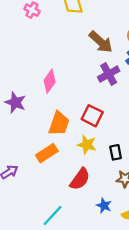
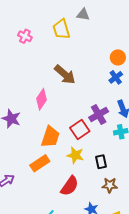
brown arrow: (101, 42) -> (65, 75), moved
purple cross: (109, 74) -> (99, 114), moved
red square: (92, 116) -> (80, 129), turned 30

